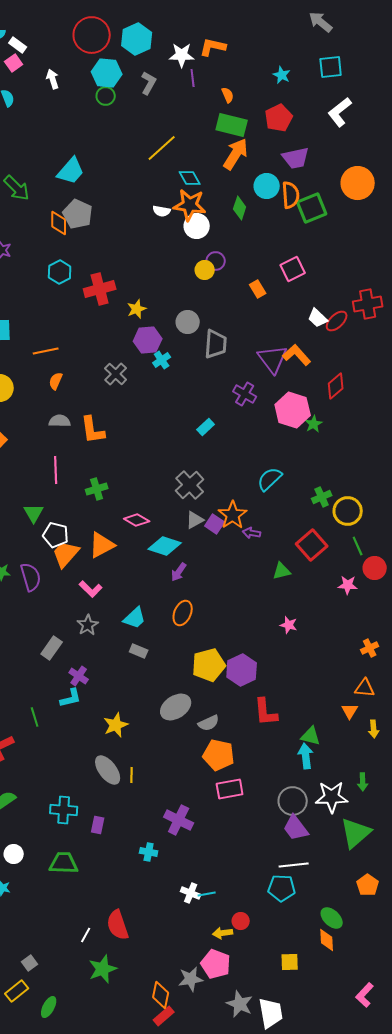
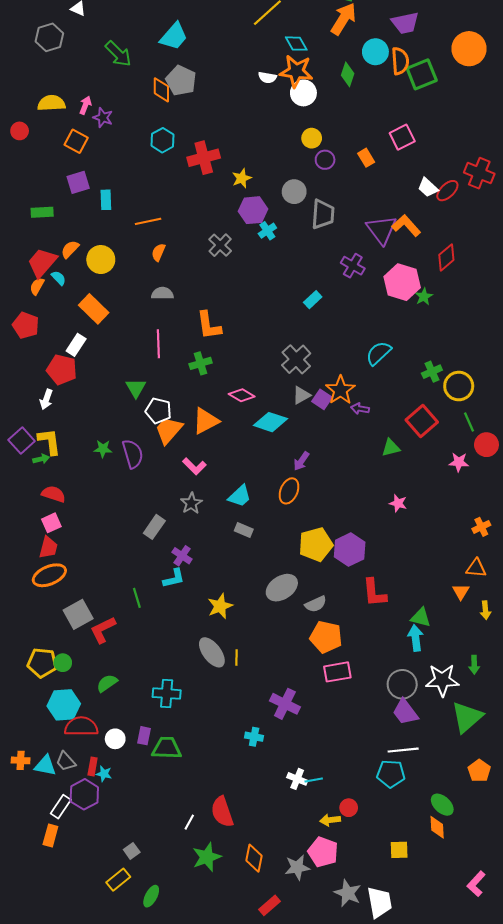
purple circle: (216, 261) -> (325, 160), moved
red cross: (368, 304) -> (479, 173), turned 32
orange L-shape: (93, 430) -> (209, 325), moved
purple arrow: (179, 572) -> (301, 461), moved
purple rectangle: (98, 825) -> (144, 736), moved
orange diamond: (161, 995) -> (254, 858), moved

